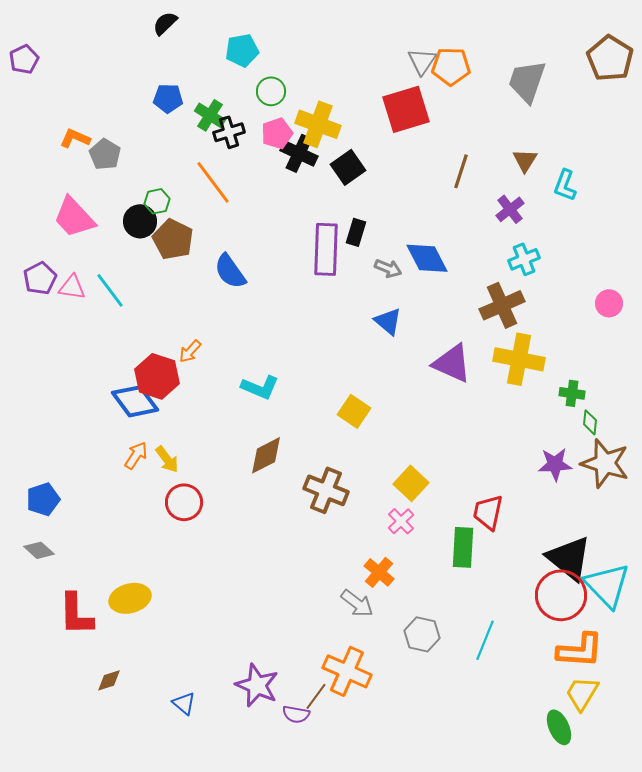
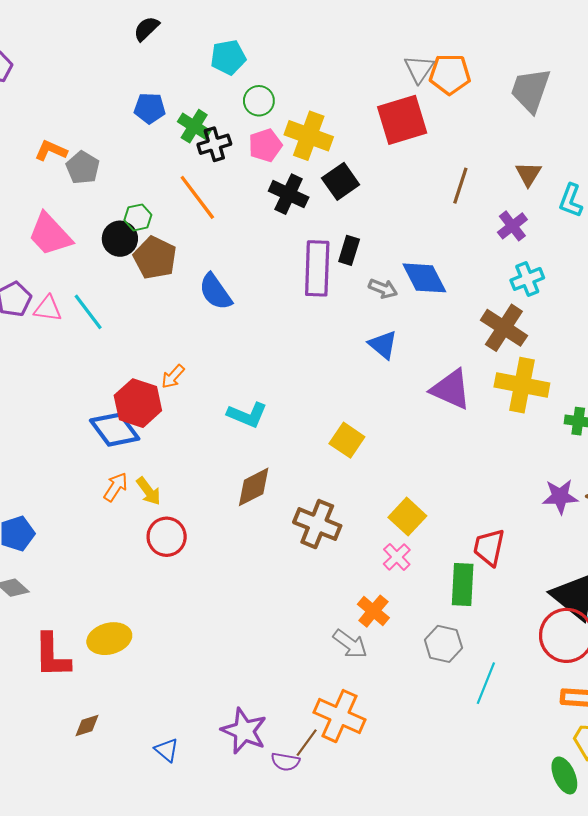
black cross: (299, 153) -> (289, 194), moved
brown cross: (502, 305) -> (504, 328), turned -33
gray hexagon: (422, 634) -> (443, 644), moved

